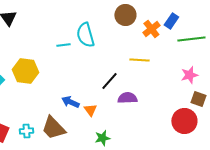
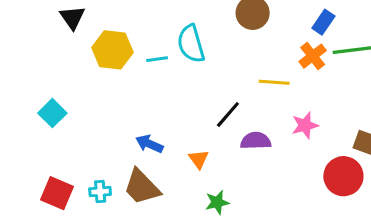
orange cross: (151, 29) -> (313, 56), moved
yellow hexagon: (25, 71) -> (112, 50), moved
pink star: (189, 75) -> (305, 125), moved
blue arrow: (70, 102) -> (149, 144), moved

